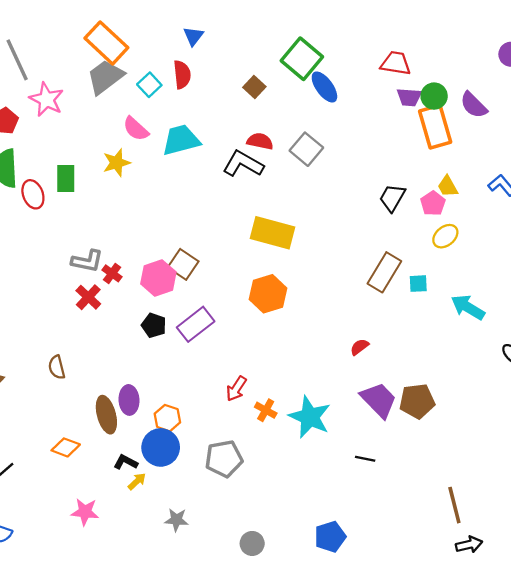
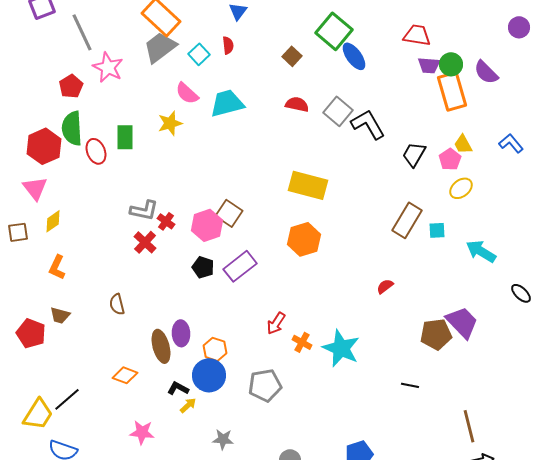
red semicircle: (182, 75) -> (228, 45), size x0.7
black L-shape: (243, 164) -> (368, 124), moved, turned 30
purple trapezoid: (379, 400) -> (462, 322), moved
black line: (365, 459) -> (410, 385), moved

